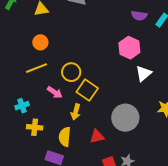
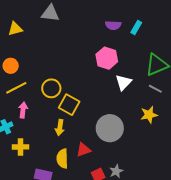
orange circle: (40, 42) -> (11, 66), moved
pink arrow: (55, 92) -> (23, 110), moved, turned -112
yellow semicircle: (65, 137) -> (62, 159), moved

